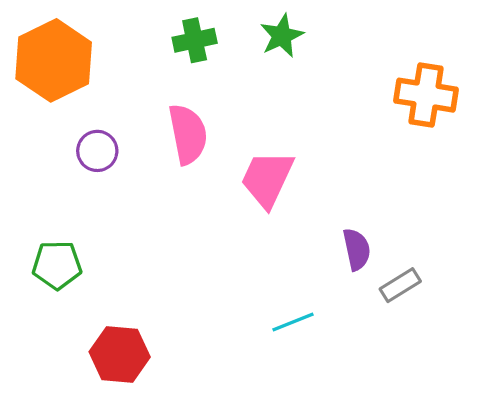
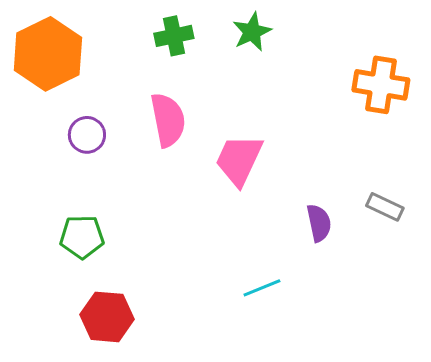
green pentagon: (57, 265) -> (82, 237), moved
gray rectangle: (400, 285) -> (385, 207), moved, turned 57

